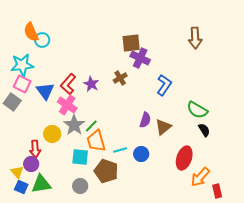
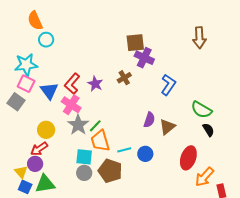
orange semicircle: (31, 32) -> (35, 21), moved
yellow circle: (52, 134) -> (46, 130), moved
red arrow: (35, 149) -> (39, 149), turned 60
gray circle: (80, 186) -> (84, 173), moved

